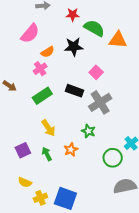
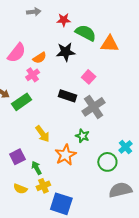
pink semicircle: (30, 33) -> (17, 53), moved
green rectangle: (42, 96) -> (22, 102), moved
orange star: (71, 150) -> (65, 155), size x1.5
green arrow: (47, 154) -> (36, 168), moved
yellow cross: (40, 198) -> (43, 186), moved

